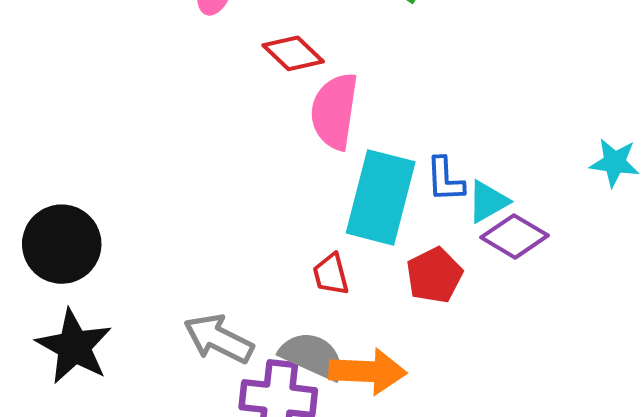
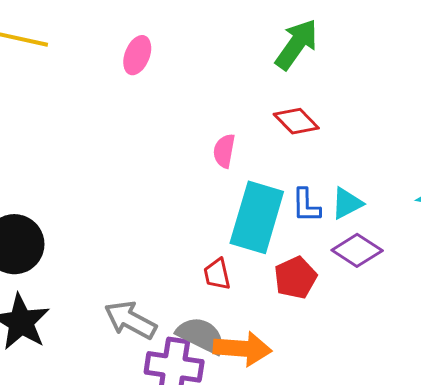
red diamond: (293, 53) -> (296, 121), moved
pink semicircle: (334, 111) -> (224, 151), size x0.6
cyan triangle: (488, 202) -> (347, 203), moved

